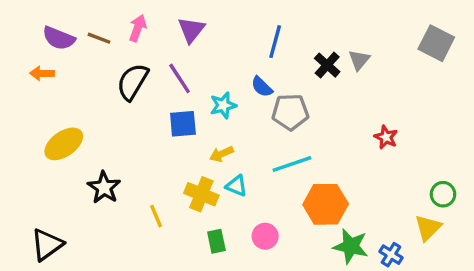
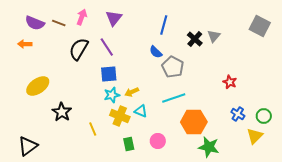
cyan star: (223, 105) -> (112, 95), moved
gray pentagon: (290, 112) -> (173, 67), turned 30
blue cross: (391, 255) -> (238, 114), moved

